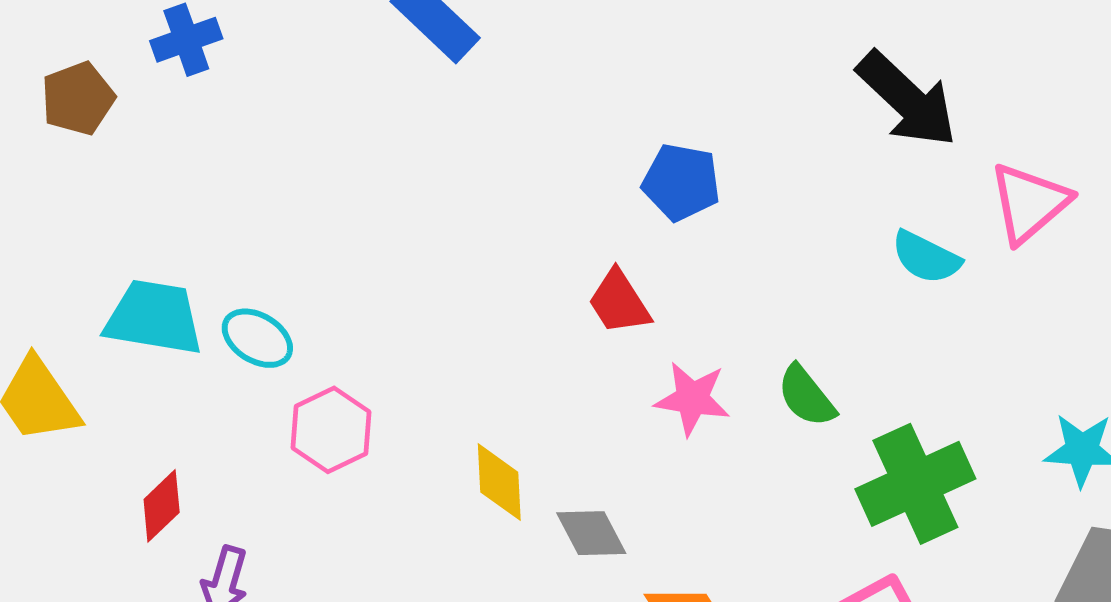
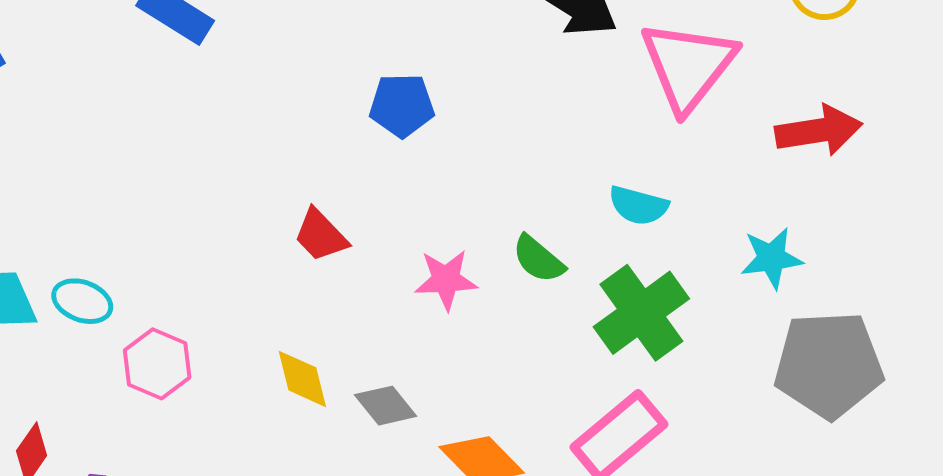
pink triangle: (1029, 203) -> (688, 66), size x1.4
cyan semicircle: (926, 257) -> (638, 205), moved
red trapezoid: (619, 302) -> (321, 235), moved

